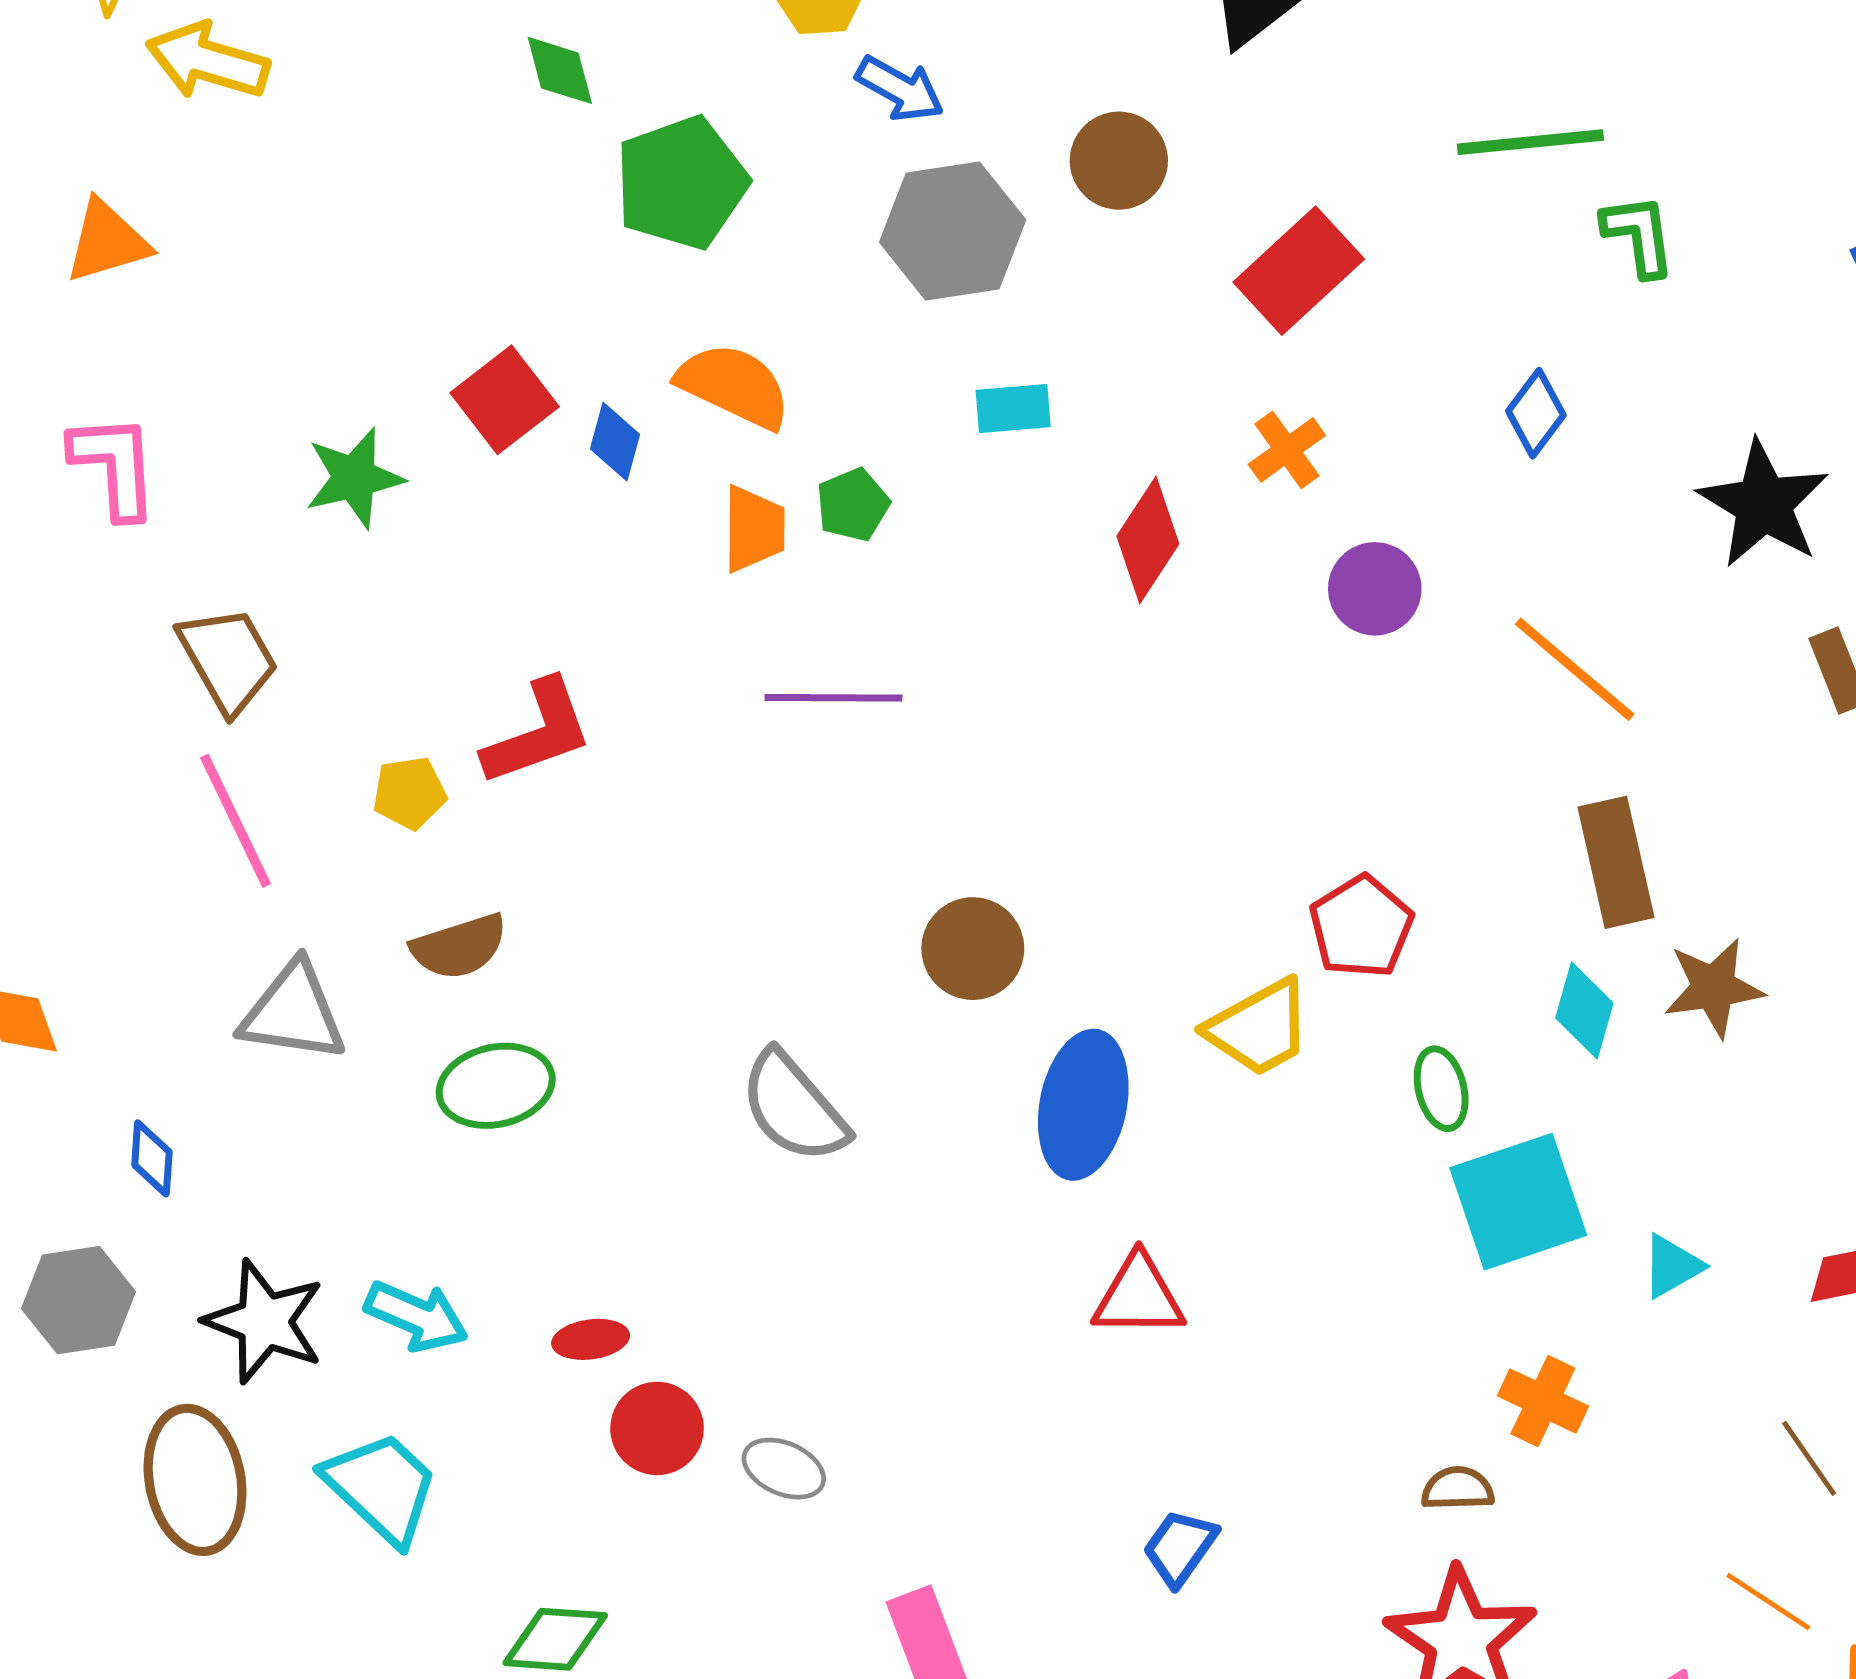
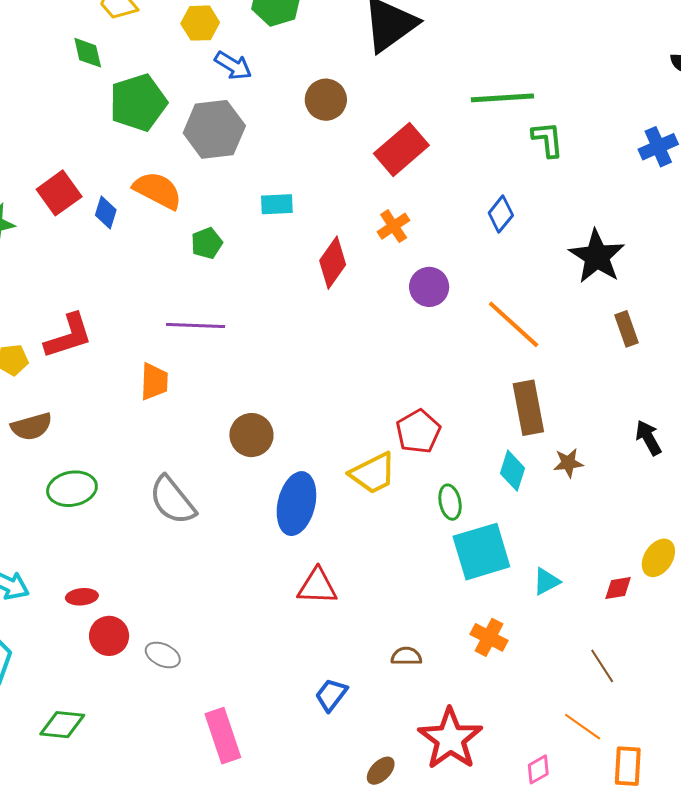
gray hexagon: (953, 231) -> (214, 129), moved
orange trapezoid: (754, 529) -> (154, 382), moved
brown star: (1714, 988) -> (568, 463), size x0.7
green ellipse: (496, 1086) -> (72, 489), moved
brown semicircle: (1458, 1489) -> (406, 656), moved

